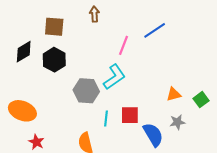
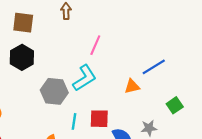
blue line: (155, 30) -> (154, 67), moved
orange triangle: (174, 94) -> (132, 86), moved

